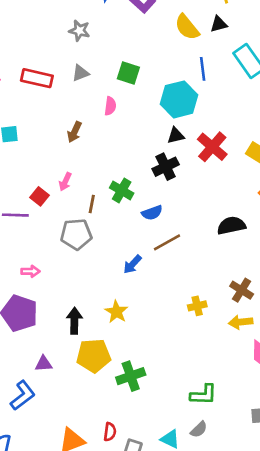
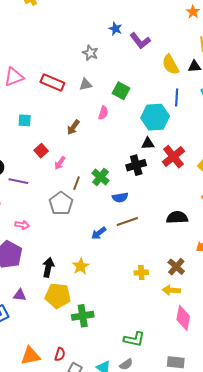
red square: (39, 196) -> (41, 151), moved
gray pentagon: (76, 234) -> (61, 203), turned 30

